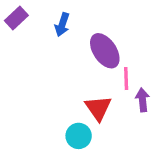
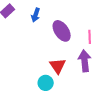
pink line: (126, 79) -> (90, 37), moved
purple arrow: (142, 100) -> (85, 61), size x1.5

